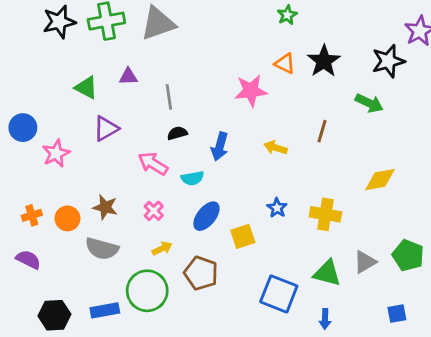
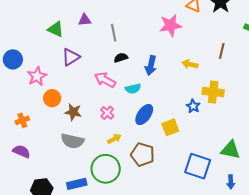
yellow cross: (325, 214) -> (213, 92), moved
orange circle: (67, 218) -> (52, 98), moved

